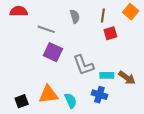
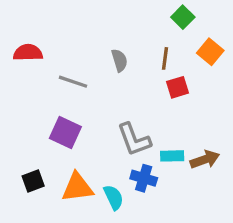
purple square: (53, 52) -> (65, 133), moved
brown arrow: (127, 78) -> (205, 159), turned -54
blue cross: (99, 95) -> (144, 178), moved
black square: (22, 101) -> (33, 181), moved

